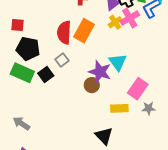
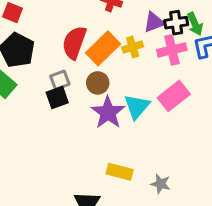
yellow cross: (115, 22) -> (133, 47), moved
black square: (46, 74) -> (57, 97), moved
brown circle: (92, 85) -> (98, 83), moved
pink rectangle: (138, 89) -> (174, 96), moved

